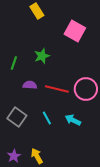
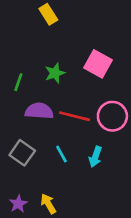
pink square: (75, 31) -> (98, 64), moved
purple semicircle: (30, 85) -> (39, 111), size x1.5
cyan arrow: (73, 120) -> (95, 157), turned -98

